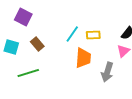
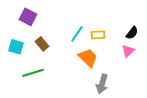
orange trapezoid: (83, 58) -> (88, 58), turned -50
gray arrow: (107, 72) -> (102, 84), moved

